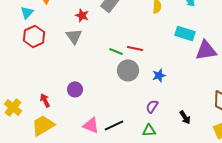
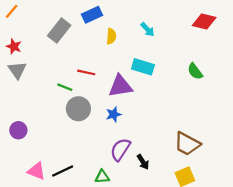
red star: (82, 15) -> (14, 46), moved
red line: (135, 48) -> (86, 72), moved
purple triangle: (206, 50) -> (120, 86), moved
purple semicircle: (152, 106) -> (120, 149), moved, size x1.5

